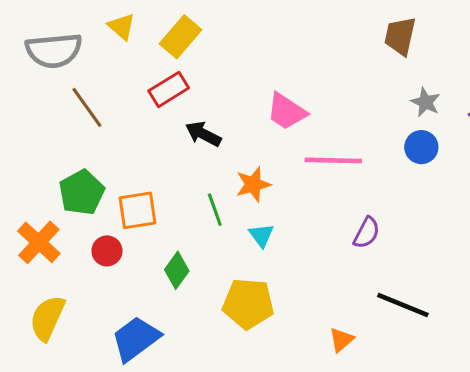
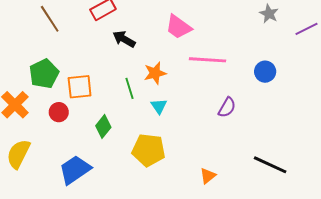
gray star: (425, 102) -> (269, 14), moved
blue circle: (421, 147) -> (265, 72), moved
black line: (403, 305) -> (270, 165), moved

